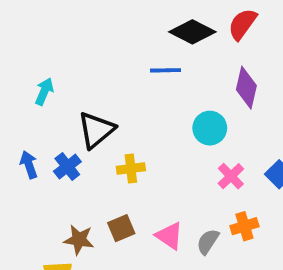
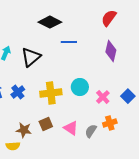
black diamond: (192, 32) -> (50, 22), moved
cyan circle: (210, 128) -> (80, 87), moved
black triangle: (96, 130) -> (31, 57), moved
yellow cross: (131, 168) -> (51, 93), size x1.5

